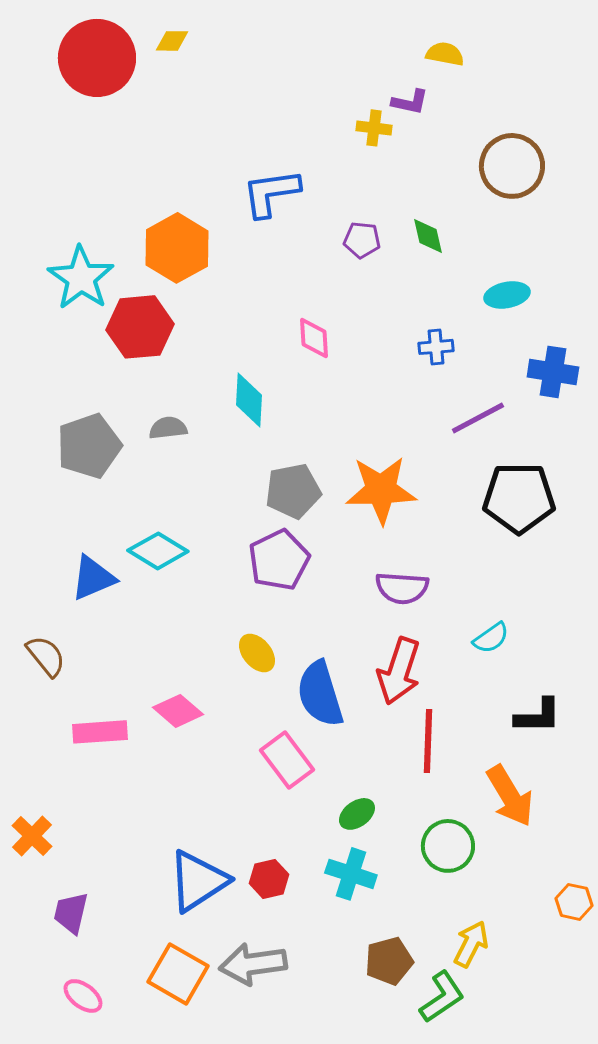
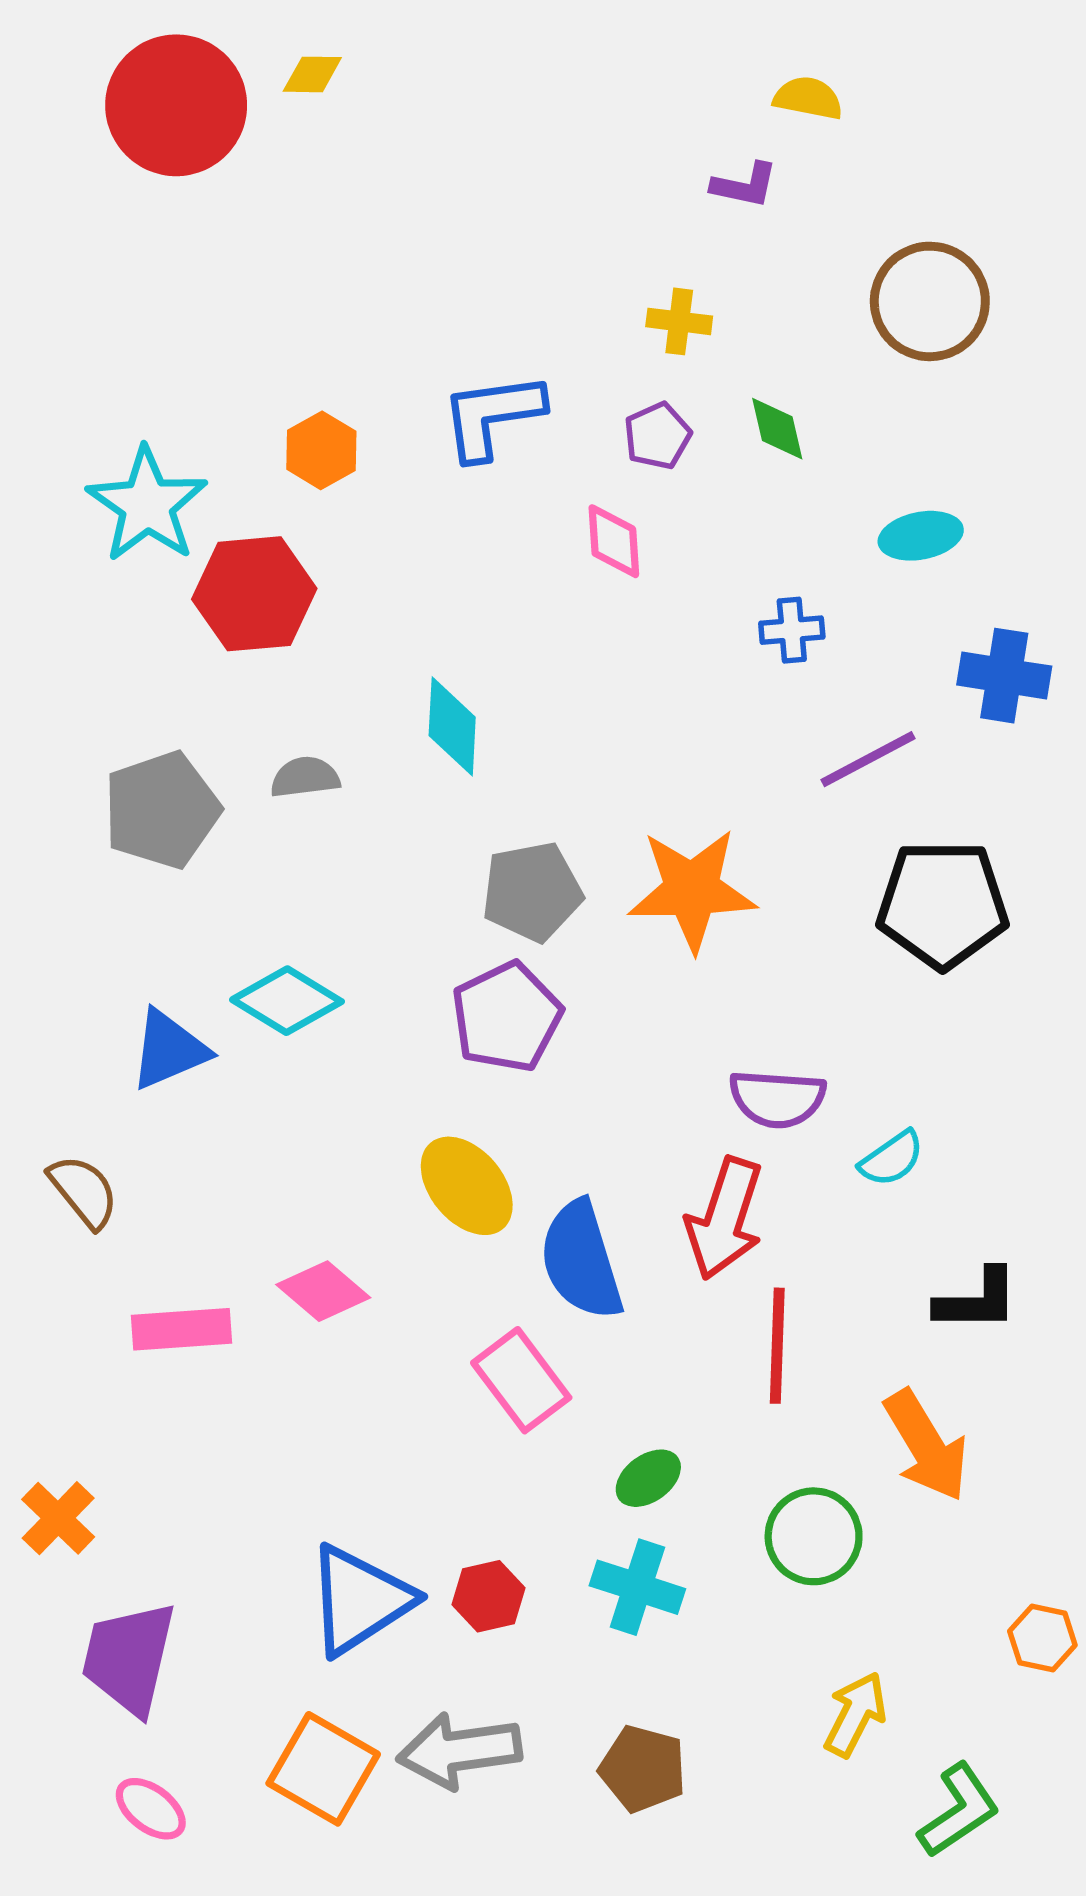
yellow cross: (374, 128) -> (679, 321), moved
blue L-shape: (271, 193) -> (492, 416), moved
purple pentagon: (362, 240) -> (657, 436), turned -30
orange hexagon: (177, 248) -> (321, 450), size x0.6
pink diamond: (314, 338) -> (614, 541), moved
purple semicircle: (402, 588) -> (777, 1099), moved
yellow ellipse: (257, 653) -> (467, 1186), size x1.4
purple trapezoid: (71, 913) -> (129, 1658), size x1.5
brown pentagon: (389, 961) -> (643, 1769), moved, turned 30
green L-shape: (442, 997) -> (959, 1811), moved

